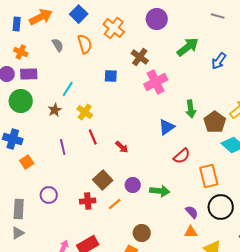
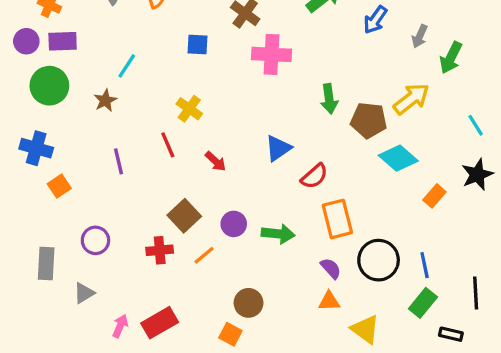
pink cross: (156, 82) -> (272, 54), turned 30
yellow cross: (85, 112) -> (189, 109), moved
brown pentagon: (215, 122) -> (369, 120), turned -30
blue triangle: (167, 127) -> (278, 148), moved
orange rectangle: (209, 176) -> (337, 219), moved
gray triangle: (18, 233) -> (84, 293), moved

